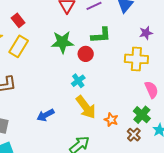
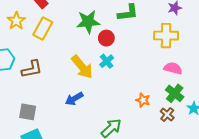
red circle: (86, 54) -> (106, 38), moved
pink semicircle: (151, 90) -> (173, 68), moved, turned -48
yellow arrow: (86, 107) -> (82, 67), moved

